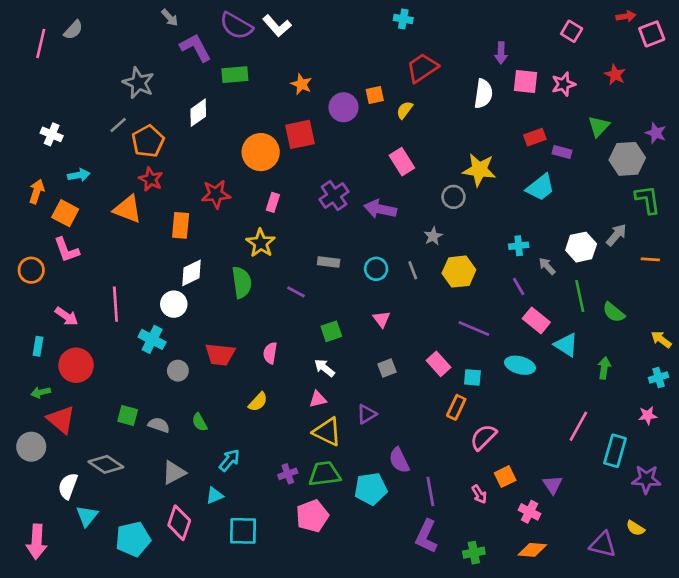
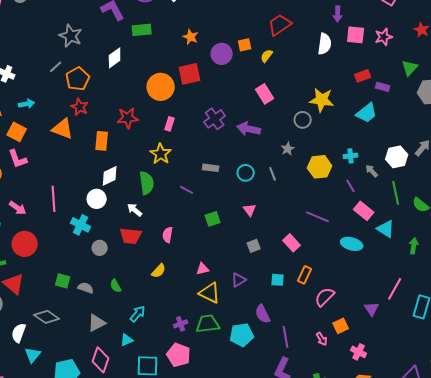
yellow hexagon: (459, 272) -> (320, 167), moved
white arrow: (324, 368) -> (135, 210), moved
cyan square: (472, 377) -> (278, 280), moved
purple triangle: (553, 485) -> (372, 309), moved
pink pentagon: (312, 516) -> (179, 355), moved, turned -30

